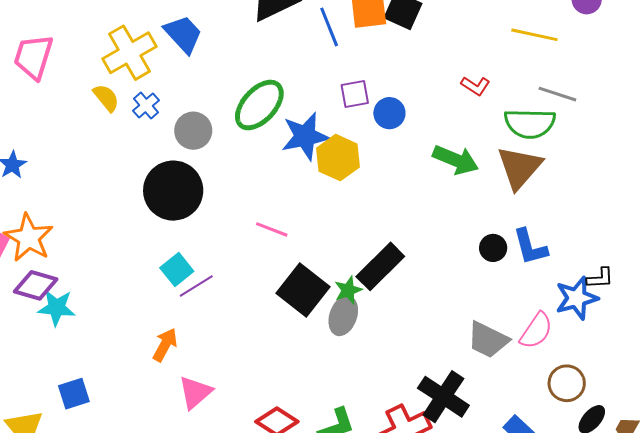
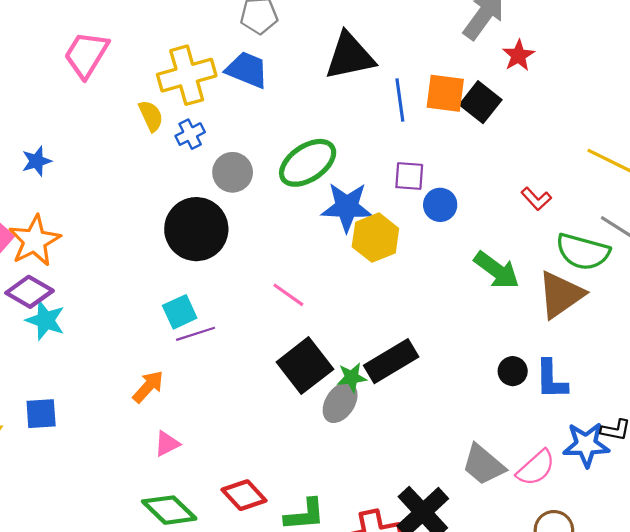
blue trapezoid: (183, 34) -> (247, 70), turned -39
pink triangle: (195, 392) -> (167, 444), size x0.7

